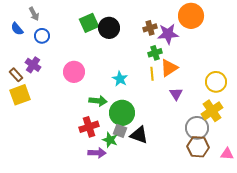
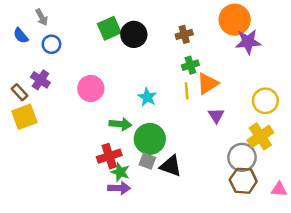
purple star: (168, 34) -> (248, 42), moved
green star: (110, 140) -> (120, 172), moved

